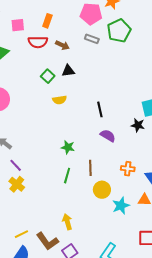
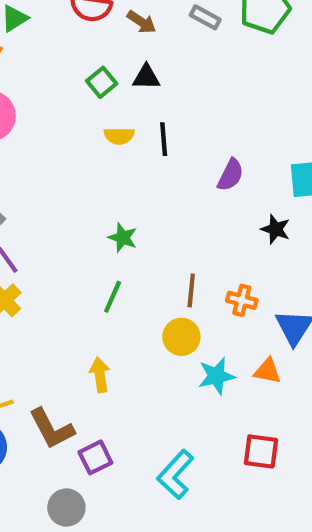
black line: (100, 109) -> (164, 139), moved
black star: (138, 125) -> (276, 229), moved
purple semicircle: (108, 136) -> (230, 175), moved, turned 77
brown line: (90, 168) -> (191, 290), moved
yellow arrow: (67, 222) -> (100, 375), moved

